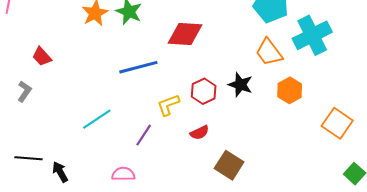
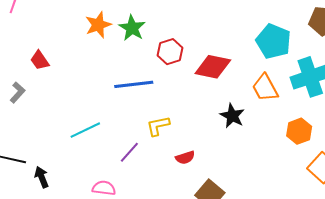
red diamond: (185, 34) -> (213, 67), moved
orange hexagon: (290, 90) -> (299, 131), moved
red hexagon: (204, 91) -> (170, 52), moved

